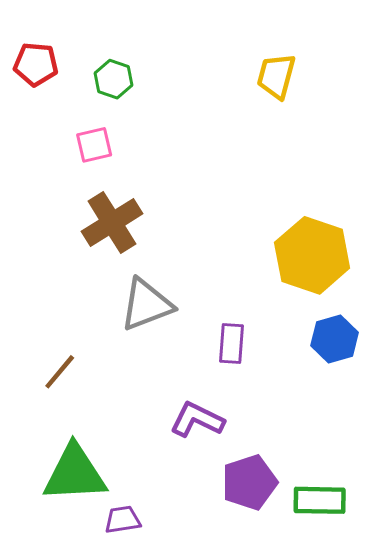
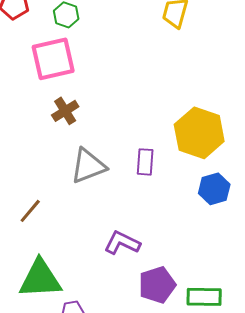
pink square: (94, 145) -> (53, 59), size x1.8
brown cross: (112, 223) -> (65, 111), size x0.7
purple rectangle: (231, 343) -> (145, 162), moved

